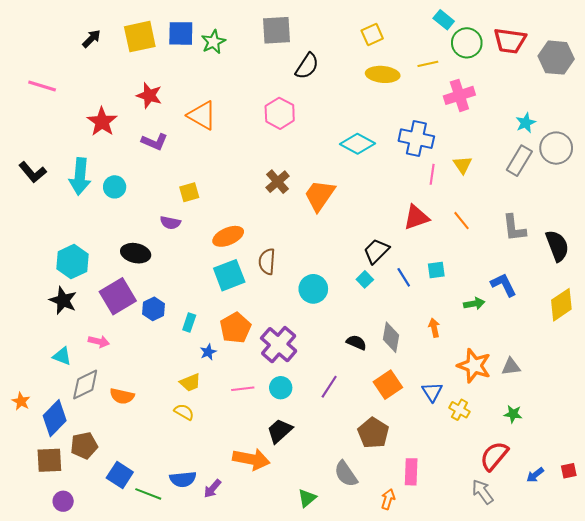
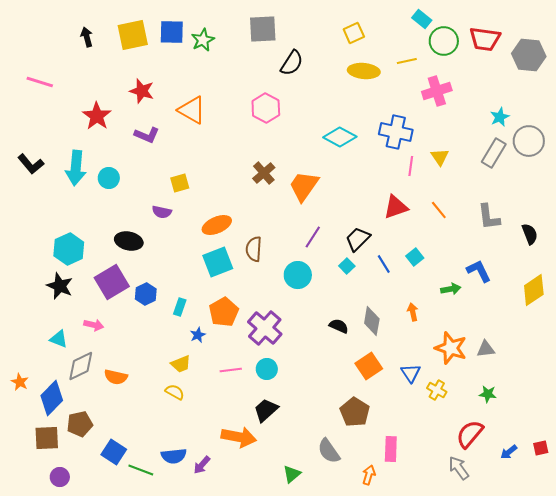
black arrow: (91, 39) -> (87, 37), turned -60
black semicircle: (557, 246) -> (530, 234), size x0.7
cyan square: (436, 270) -> (415, 257), turned -30
purple line: (329, 387) -> (313, 237), moved

